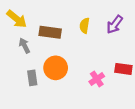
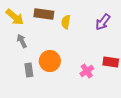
yellow semicircle: (85, 26) -> (66, 22), moved
brown rectangle: (50, 32) -> (44, 14), moved

